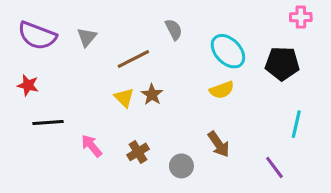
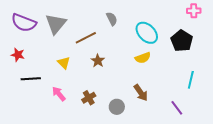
gray triangle: (87, 37) -> (56, 24), size x1.6
black pentagon: (282, 64) -> (182, 41), turned 30
yellow triangle: (124, 98) -> (64, 63), moved

